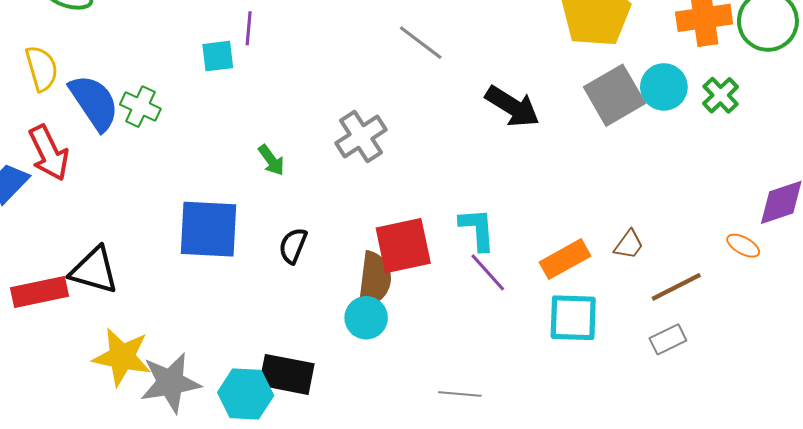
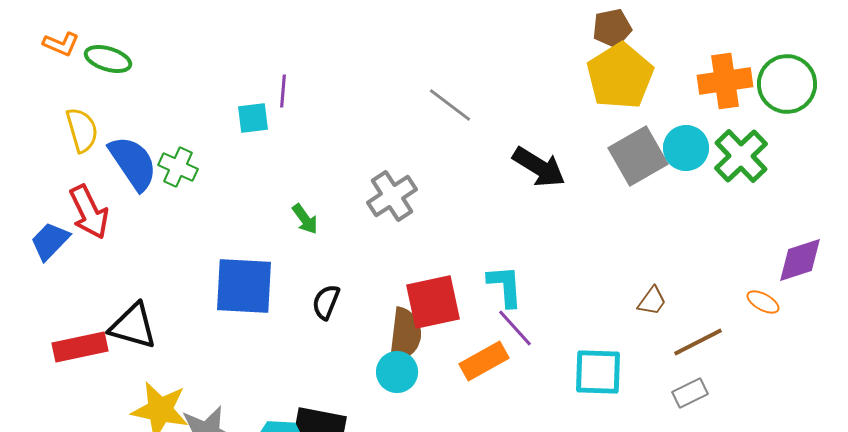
green cross: (721, 95) -> (741, 156), size x1.5
orange rectangle: (565, 259) -> (484, 361), moved

